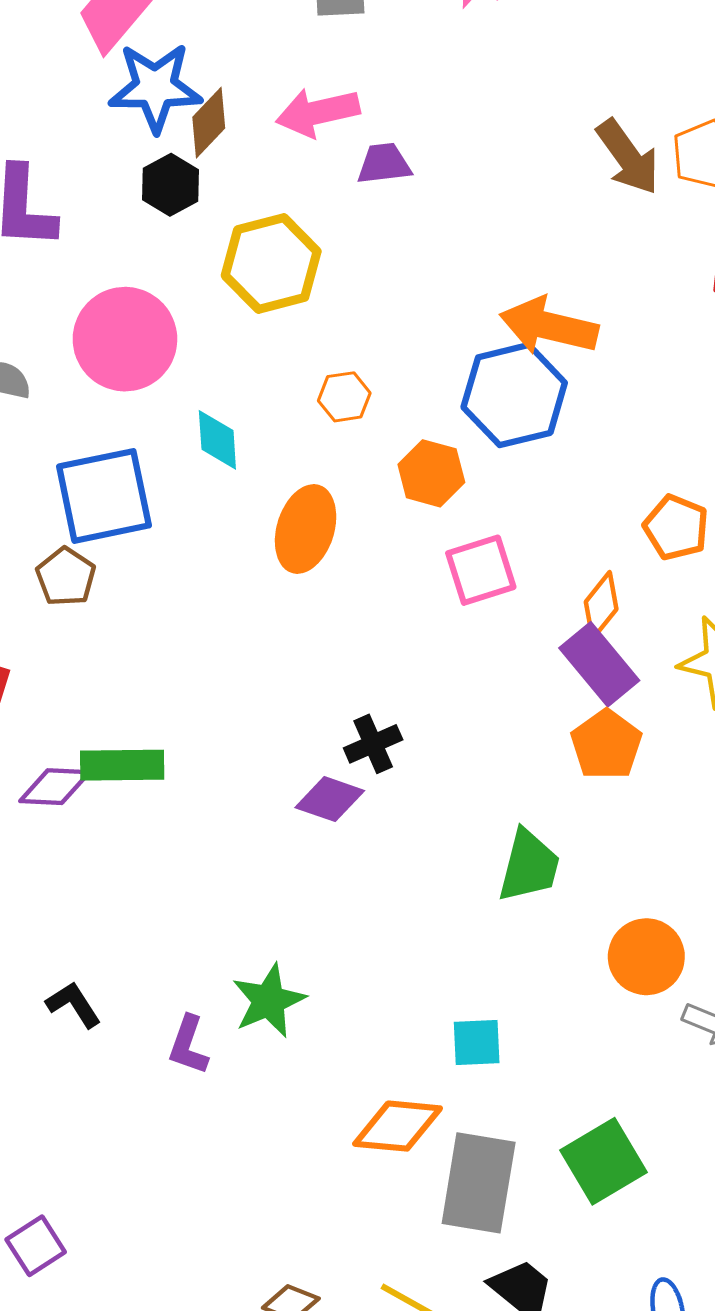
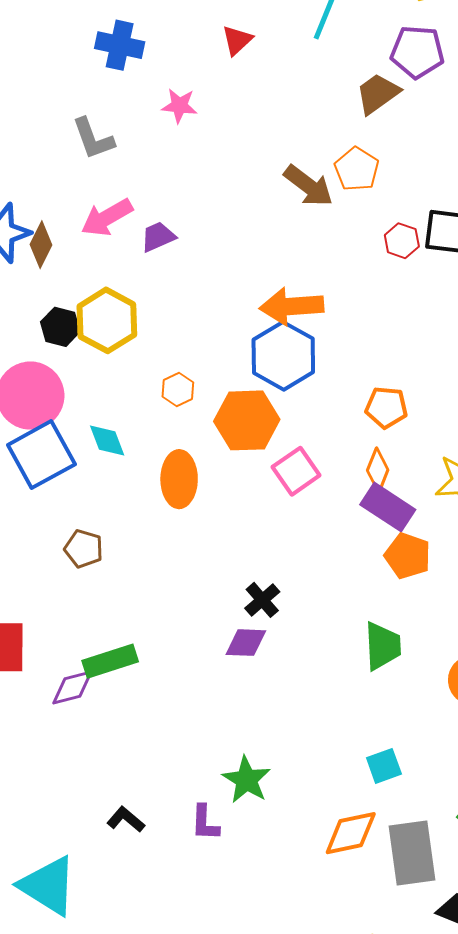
black hexagon: (170, 185) -> (60, 327), moved
orange hexagon: (431, 473) -> (247, 420), size x1.5
blue square: (104, 496) -> (41, 455), moved
orange pentagon: (676, 527) -> (386, 407), moved
brown pentagon: (66, 577) -> (84, 549), moved

